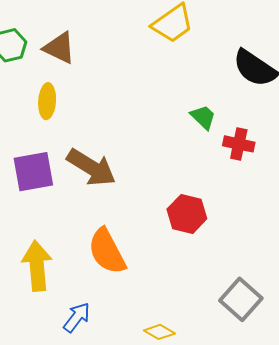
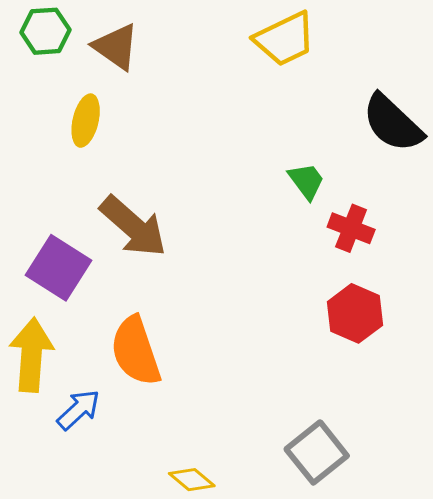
purple square: (33, 172) -> (58, 268), moved, turned 33
red hexagon: (187, 214) -> (355, 313), moved
blue arrow: (77, 317) -> (79, 410), moved

